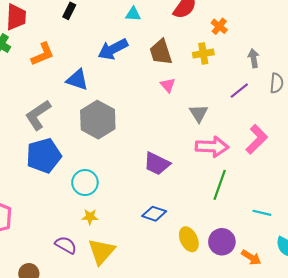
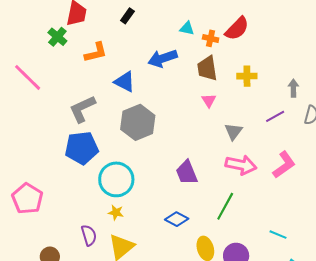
orange cross: (219, 26) -> (211, 38), moved, turned -35
purple trapezoid: (157, 164) -> (187, 173), turned 32
cyan circle: (85, 183) -> (116, 179), size x1.4
green line: (220, 185) -> (225, 206), moved
purple semicircle: (66, 245) -> (89, 235), turned 35

